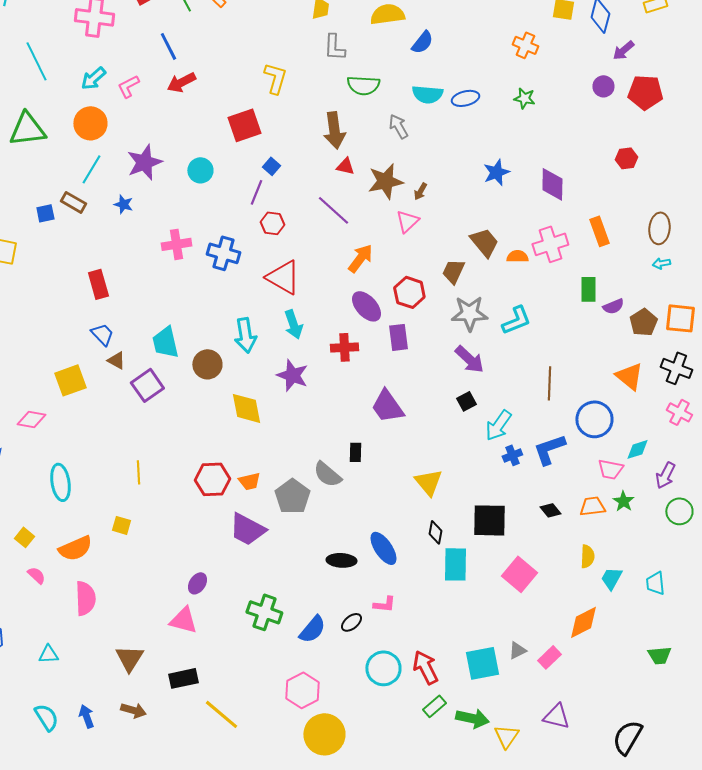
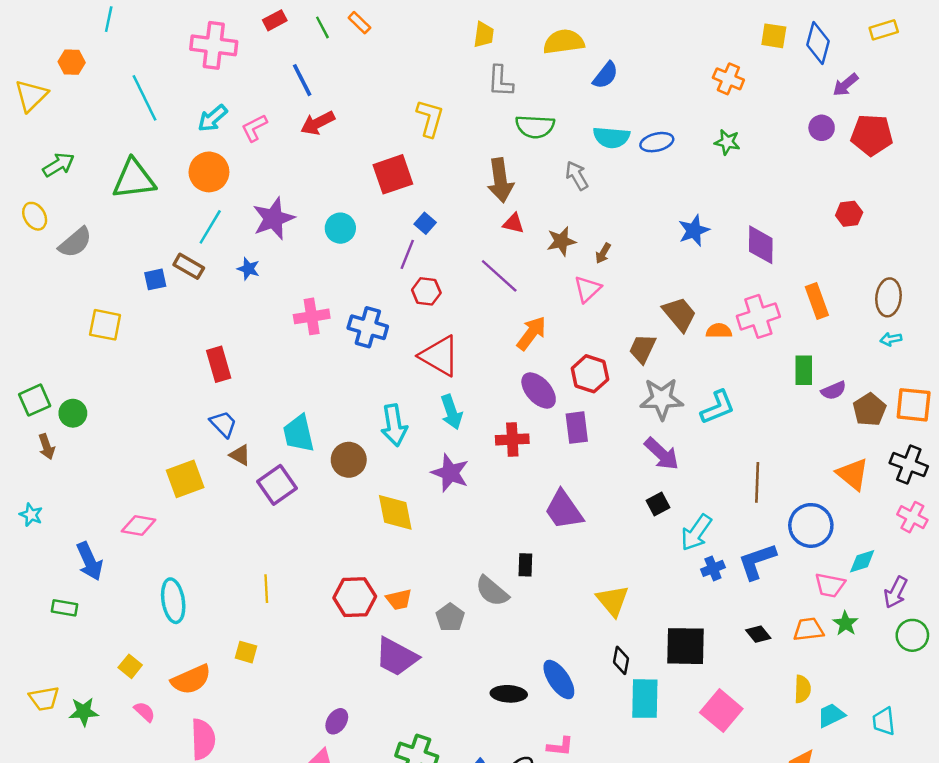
brown star: (385, 181) -> (561, 241), size x0.7
gray pentagon: (292, 496) -> (450, 617), size x0.7
cyan trapezoid: (611, 578) -> (831, 715), turned 35

